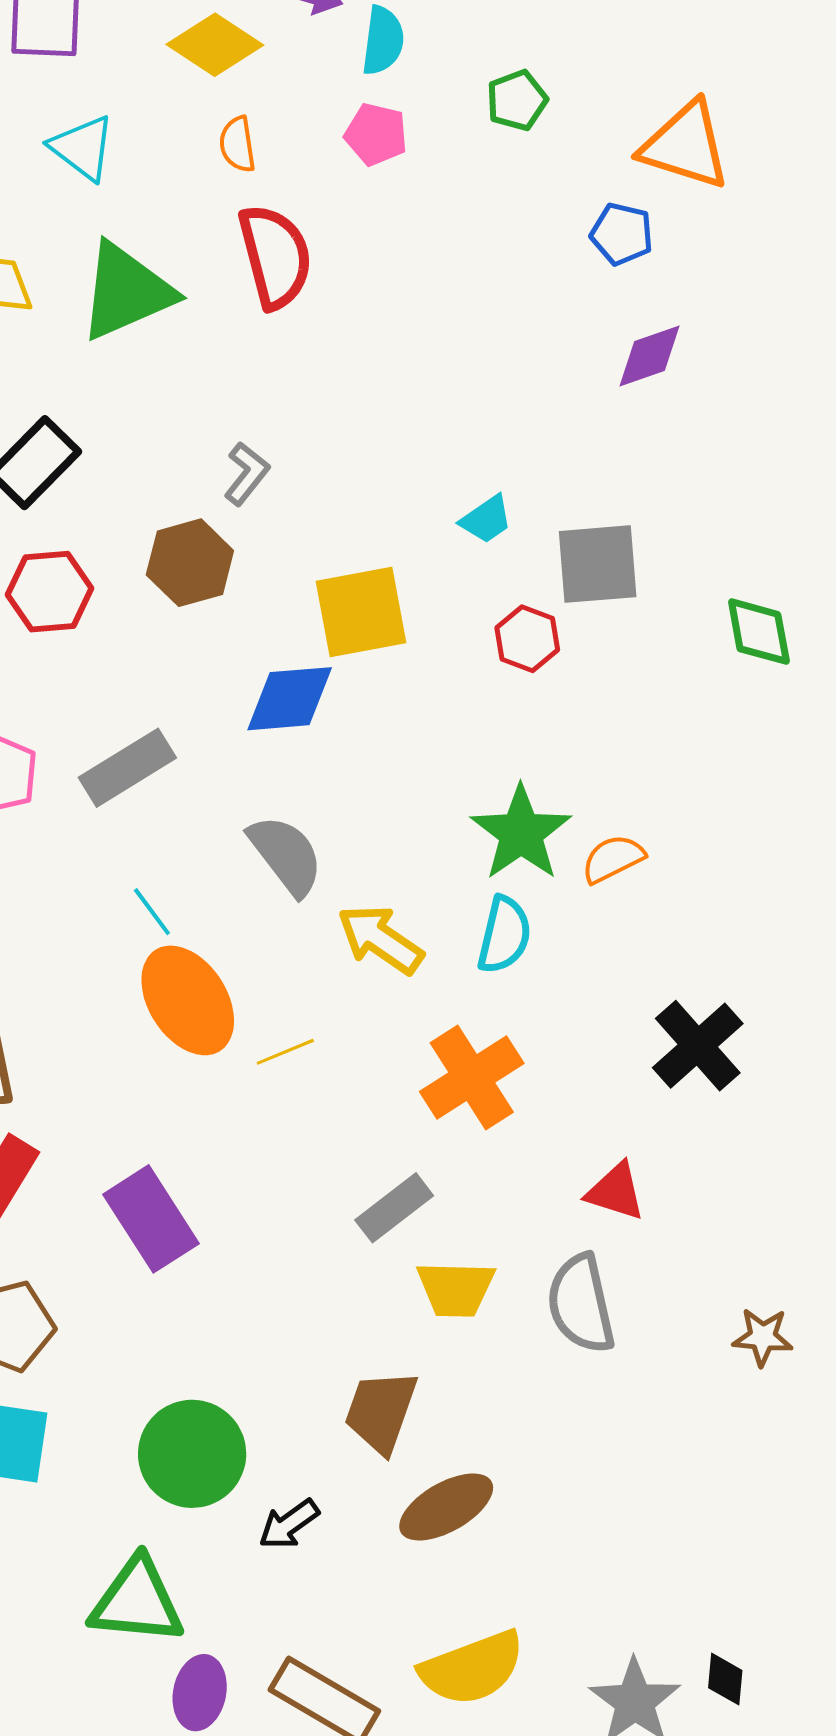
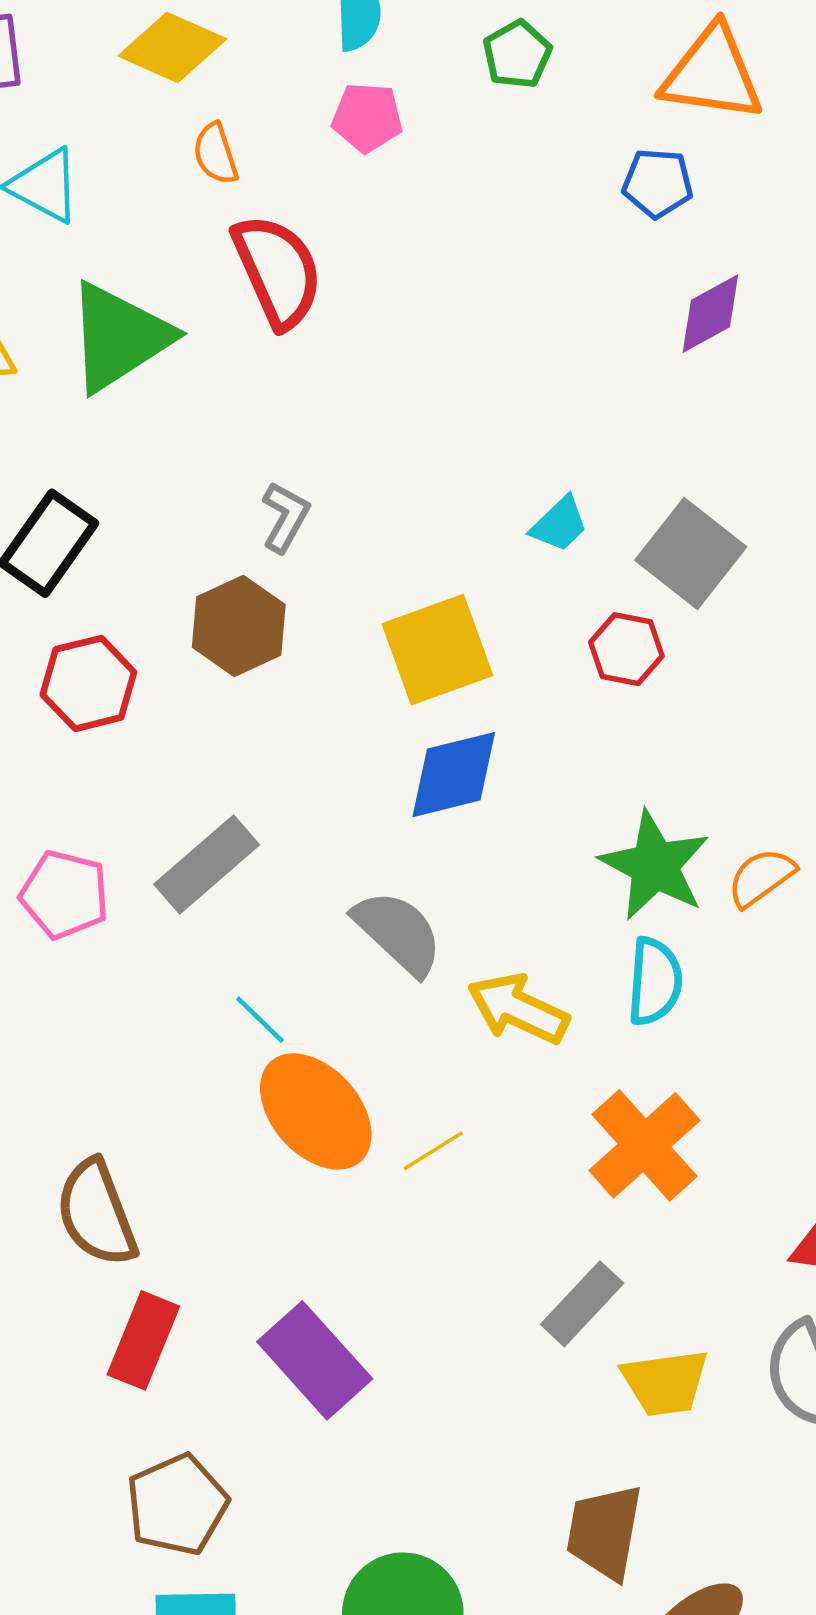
gray square: (598, 564) -> (691, 553), turned -38
blue diamond: (290, 699) -> (454, 775), moved

